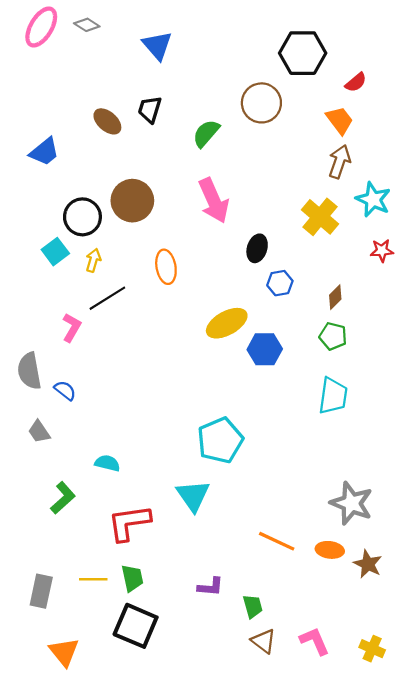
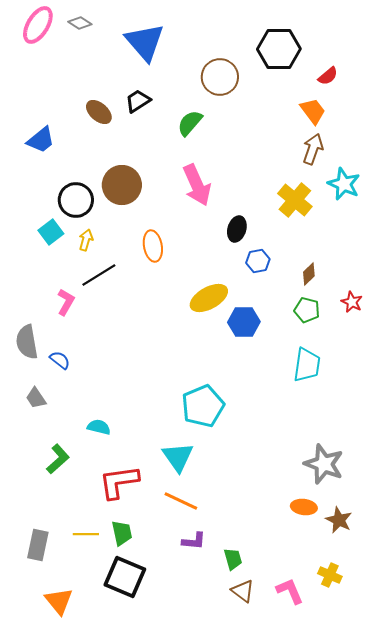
blue triangle: (157, 45) -> (145, 42), size x1.4
brown circle: (261, 103) -> (220, 77), moved
black trapezoid: (150, 109) -> (138, 101), turned 40
red star: (382, 250) -> (352, 302), moved, turned 30
orange line: (277, 541) -> (181, 501), moved
yellow cross: (372, 649) -> (330, 575), moved

